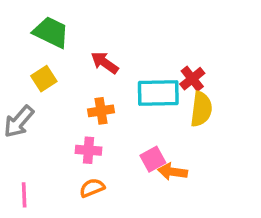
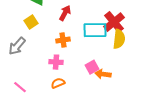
red arrow: (105, 63) -> (65, 13), turned 84
red cross: (192, 79) -> (114, 22), size x1.5
pink line: (24, 195) -> (20, 87), turned -48

